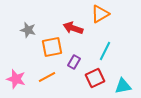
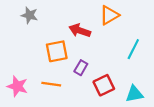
gray star: (28, 30) -> (29, 15), moved
cyan line: (105, 51) -> (133, 49), moved
orange line: (47, 77) -> (51, 84), turned 36

